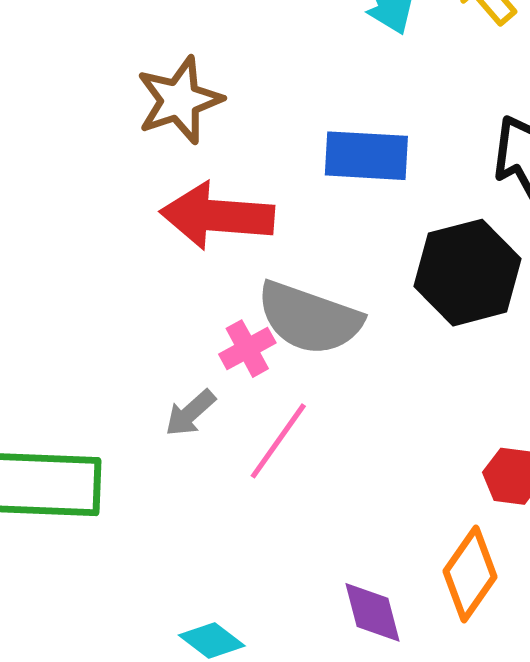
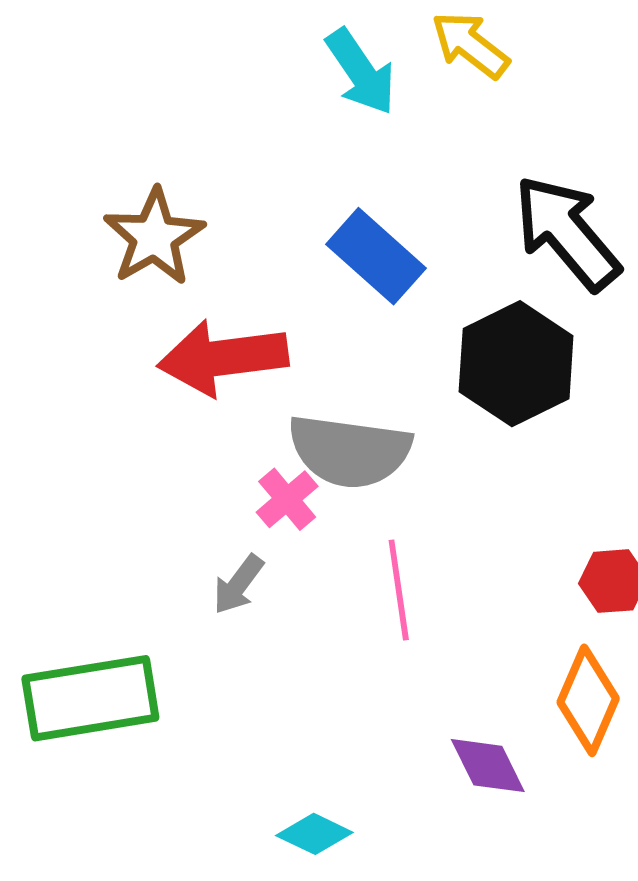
blue rectangle: (366, 156) -> (376, 256), turned 50
pink line: (278, 441) -> (399, 590), moved, turned -32

